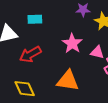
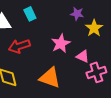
cyan rectangle: (35, 19) -> (30, 14), turned 56

